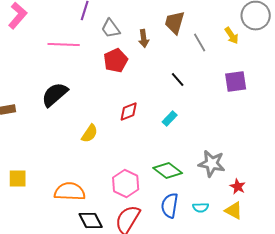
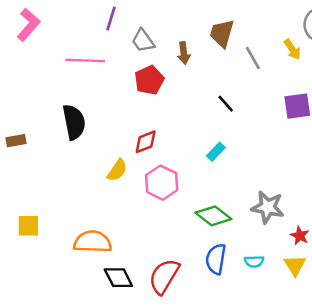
black semicircle: (55, 94) -> (74, 122), turned 120
red diamond: (129, 112) -> (146, 142), moved
pink hexagon: (126, 184) -> (162, 183), moved
yellow triangle: (234, 210) -> (295, 265), turned 30

